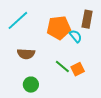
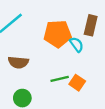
green line: (62, 67) -> (60, 79), turned -56
orange square: (78, 69) -> (77, 83), turned -32

